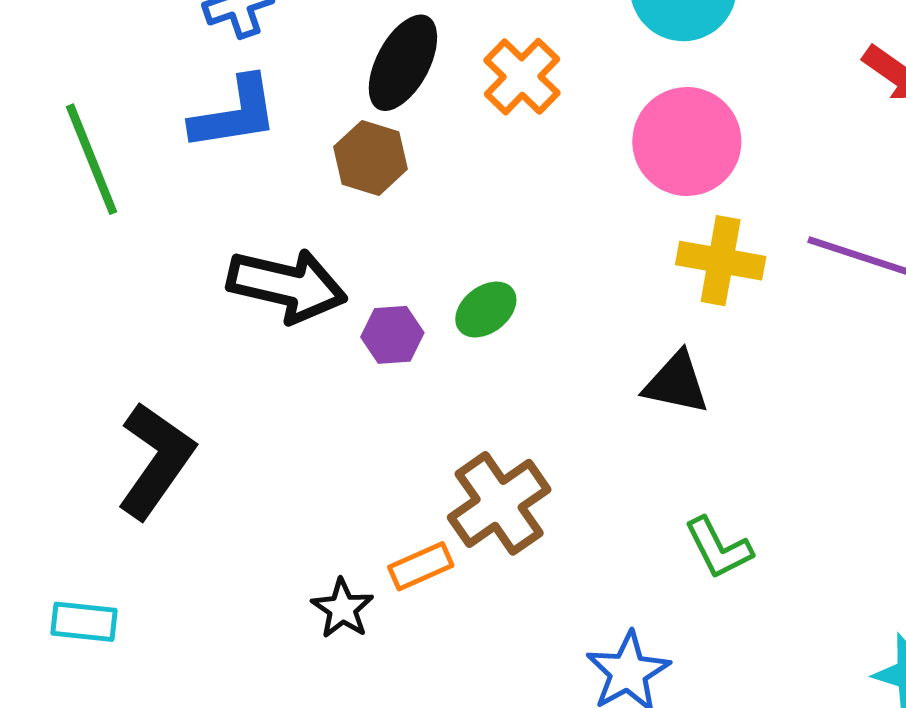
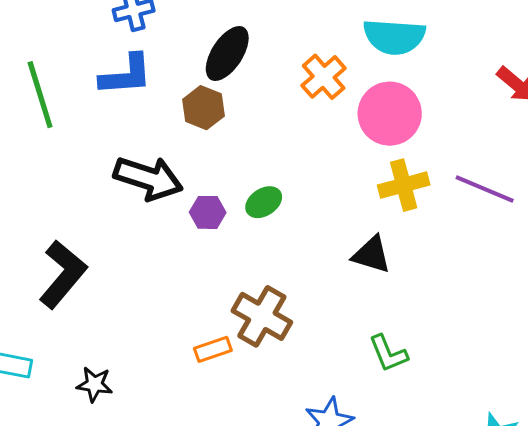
orange cross: (522, 77) -> (324, 77), moved
yellow cross: (721, 261) -> (404, 185), turned -30
brown cross: (499, 503) -> (262, 316), turned -30
black star: (342, 609) -> (94, 384), moved, turned -30

